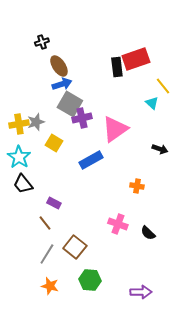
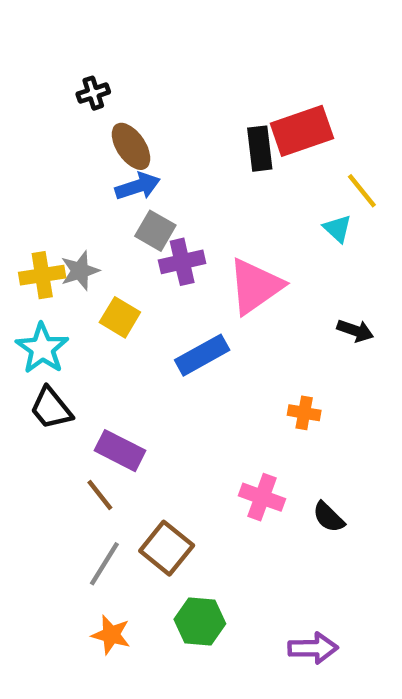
gray square: (70, 104) -> (155, 231), size x0.7
purple rectangle: (54, 203) -> (120, 451), size x1.5

